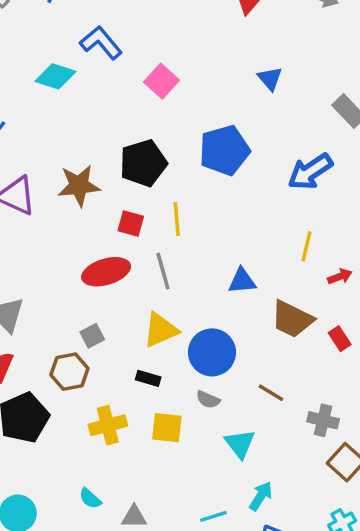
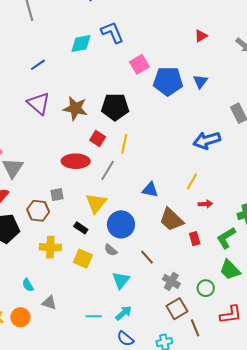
cyan diamond: (55, 76) -> (81, 43), turned -45
blue pentagon: (224, 150) -> (168, 81), moved
gray line: (163, 271) -> (108, 171), turned 30
yellow triangle: (161, 330) -> (96, 203), turned -45

